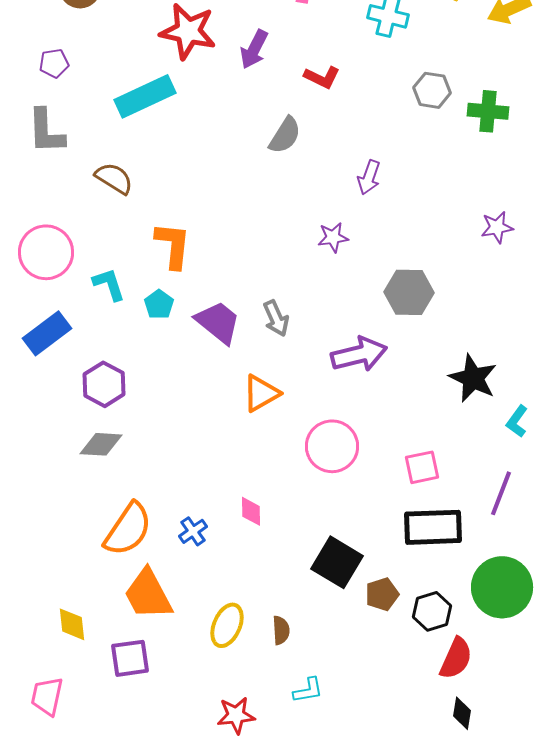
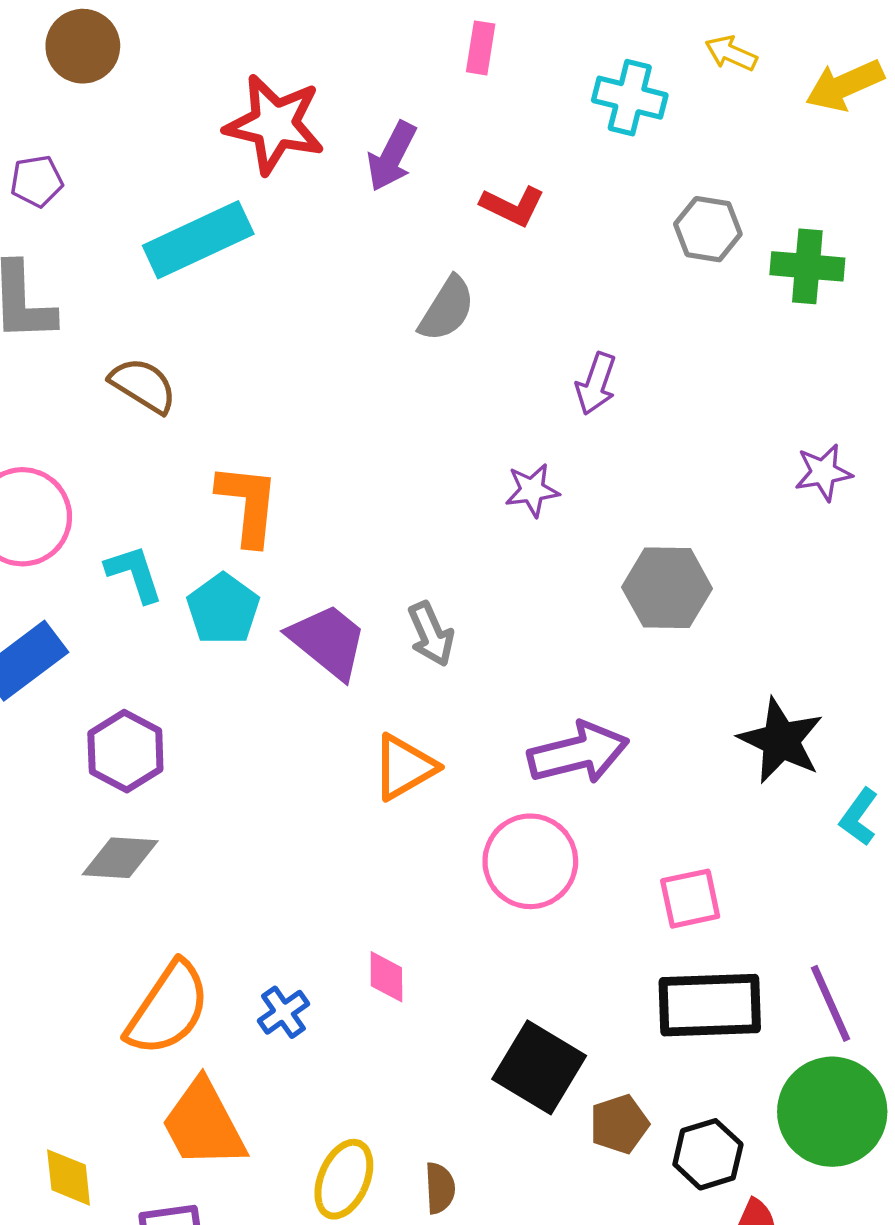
cyan pentagon: (159, 304) -> (223, 609), size x1.4
purple arrow: (359, 354) -> (578, 753), moved
purple line: (501, 493) -> (830, 1003), moved, turned -45

